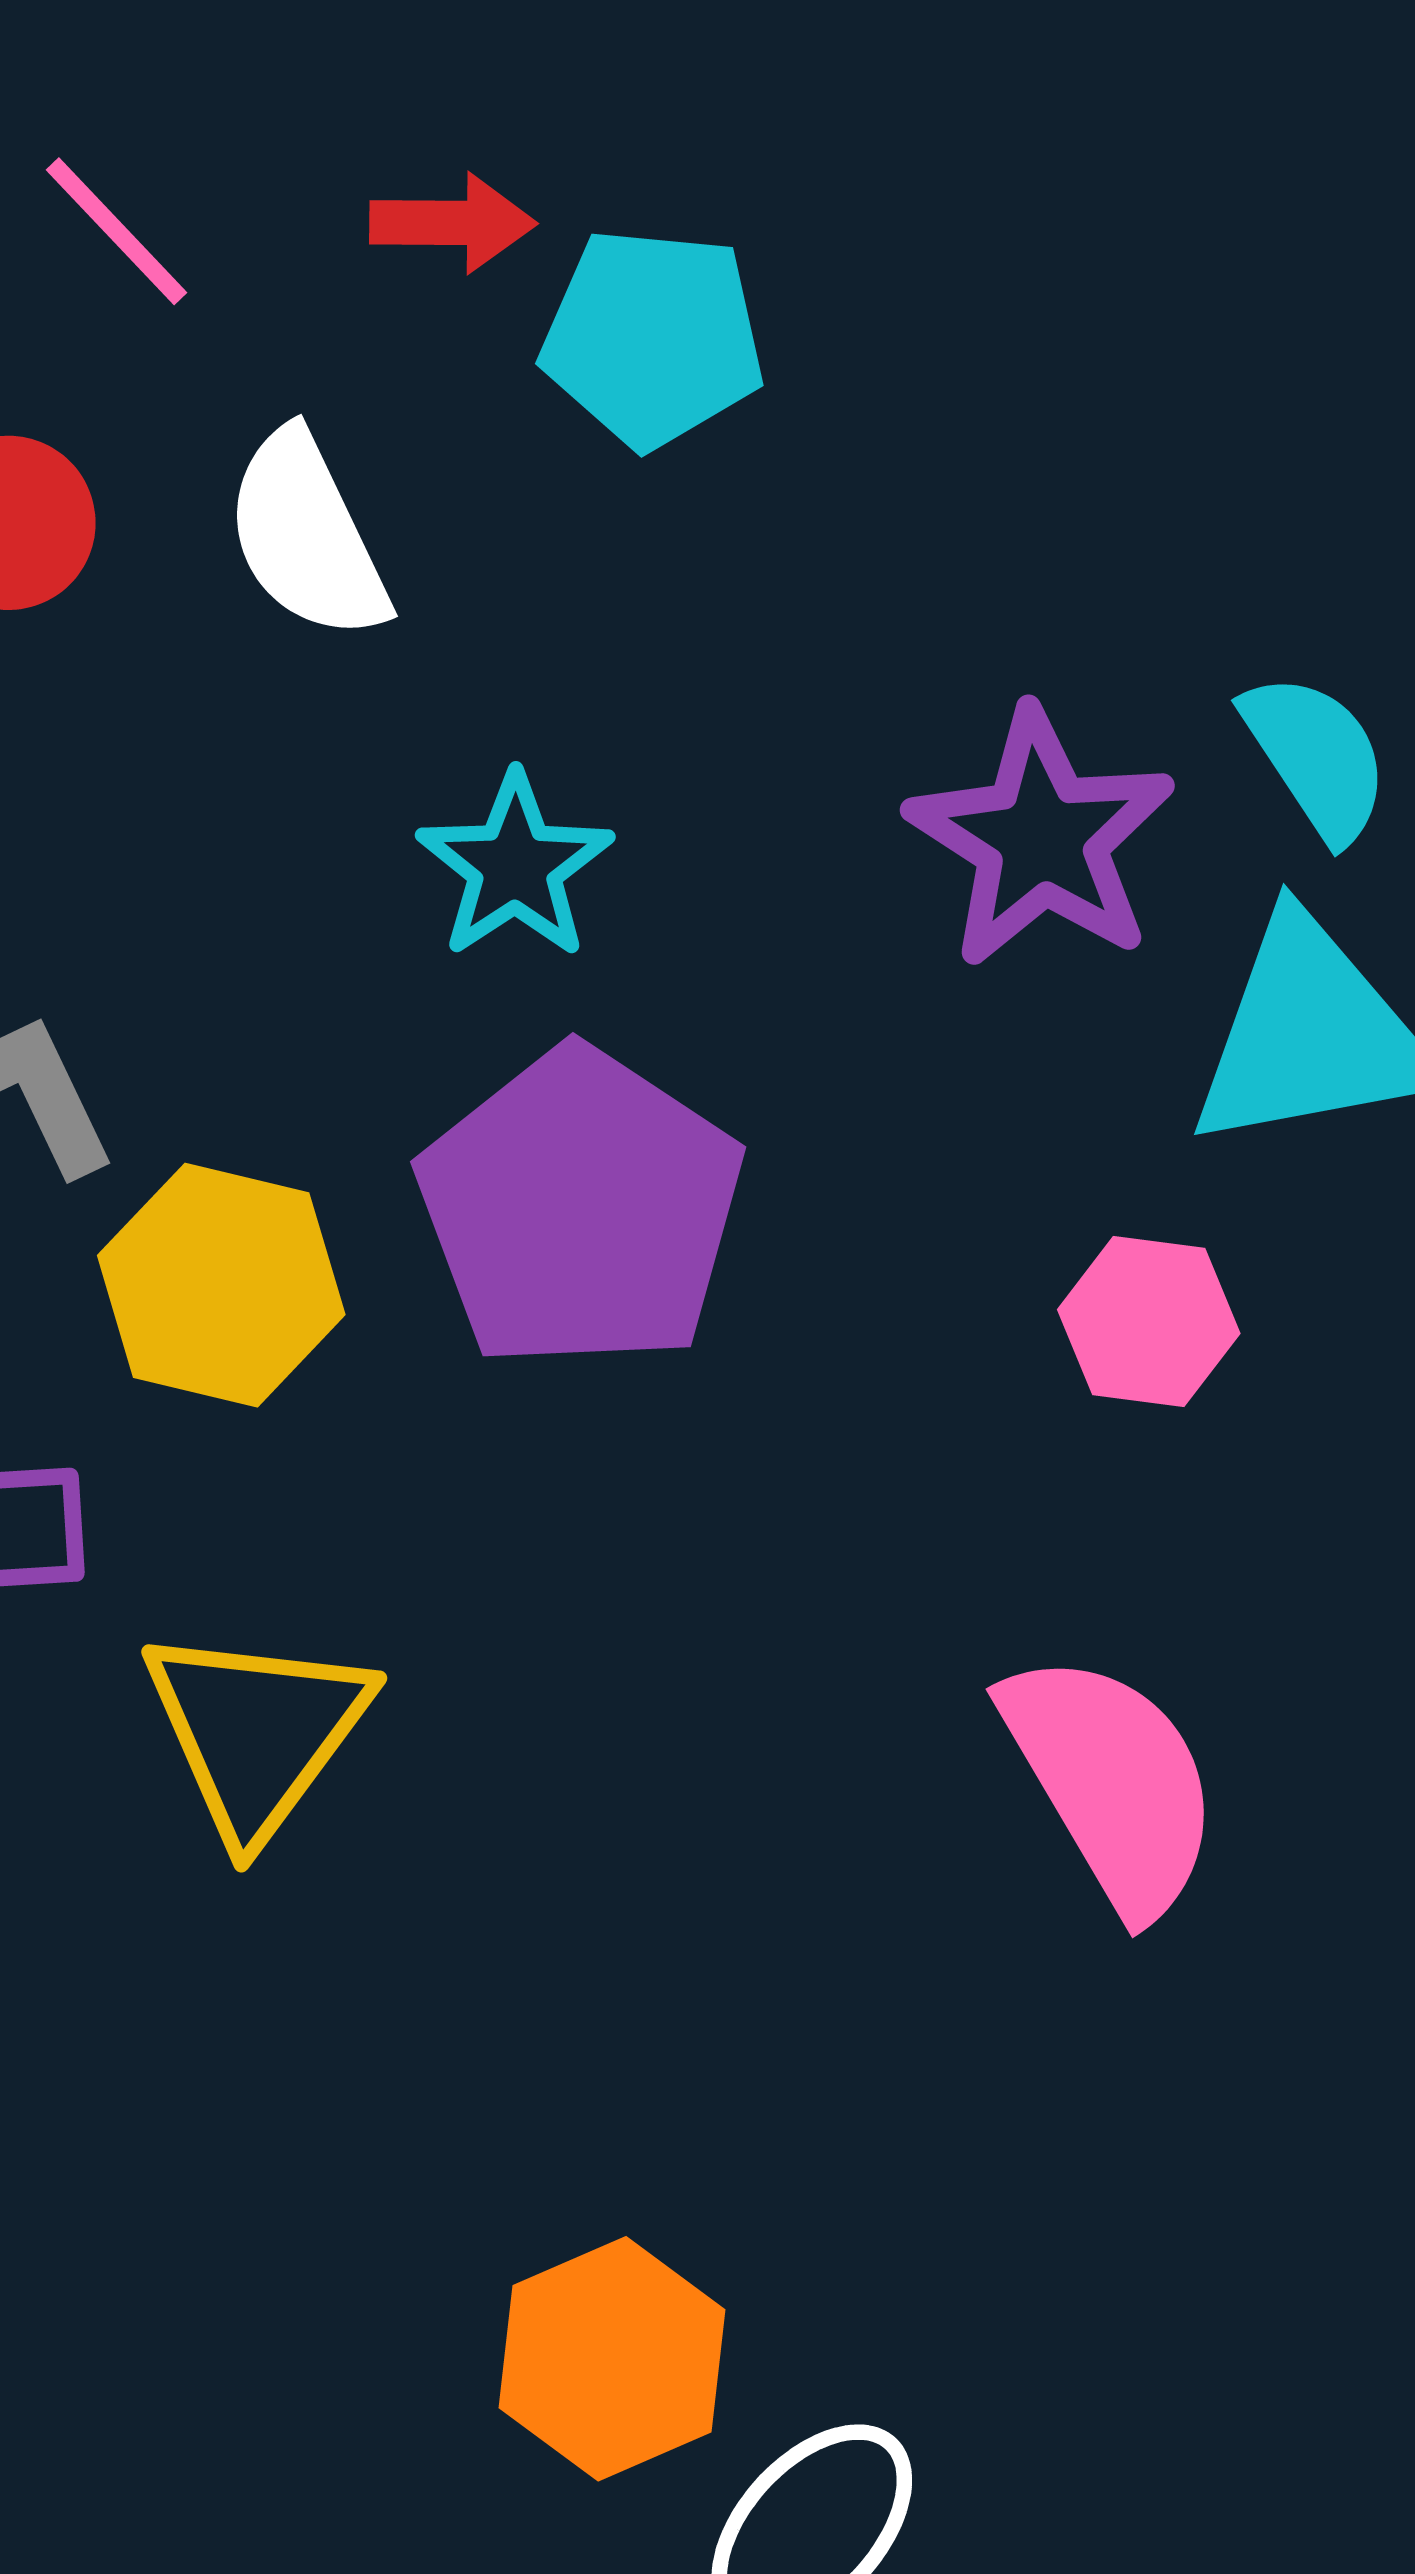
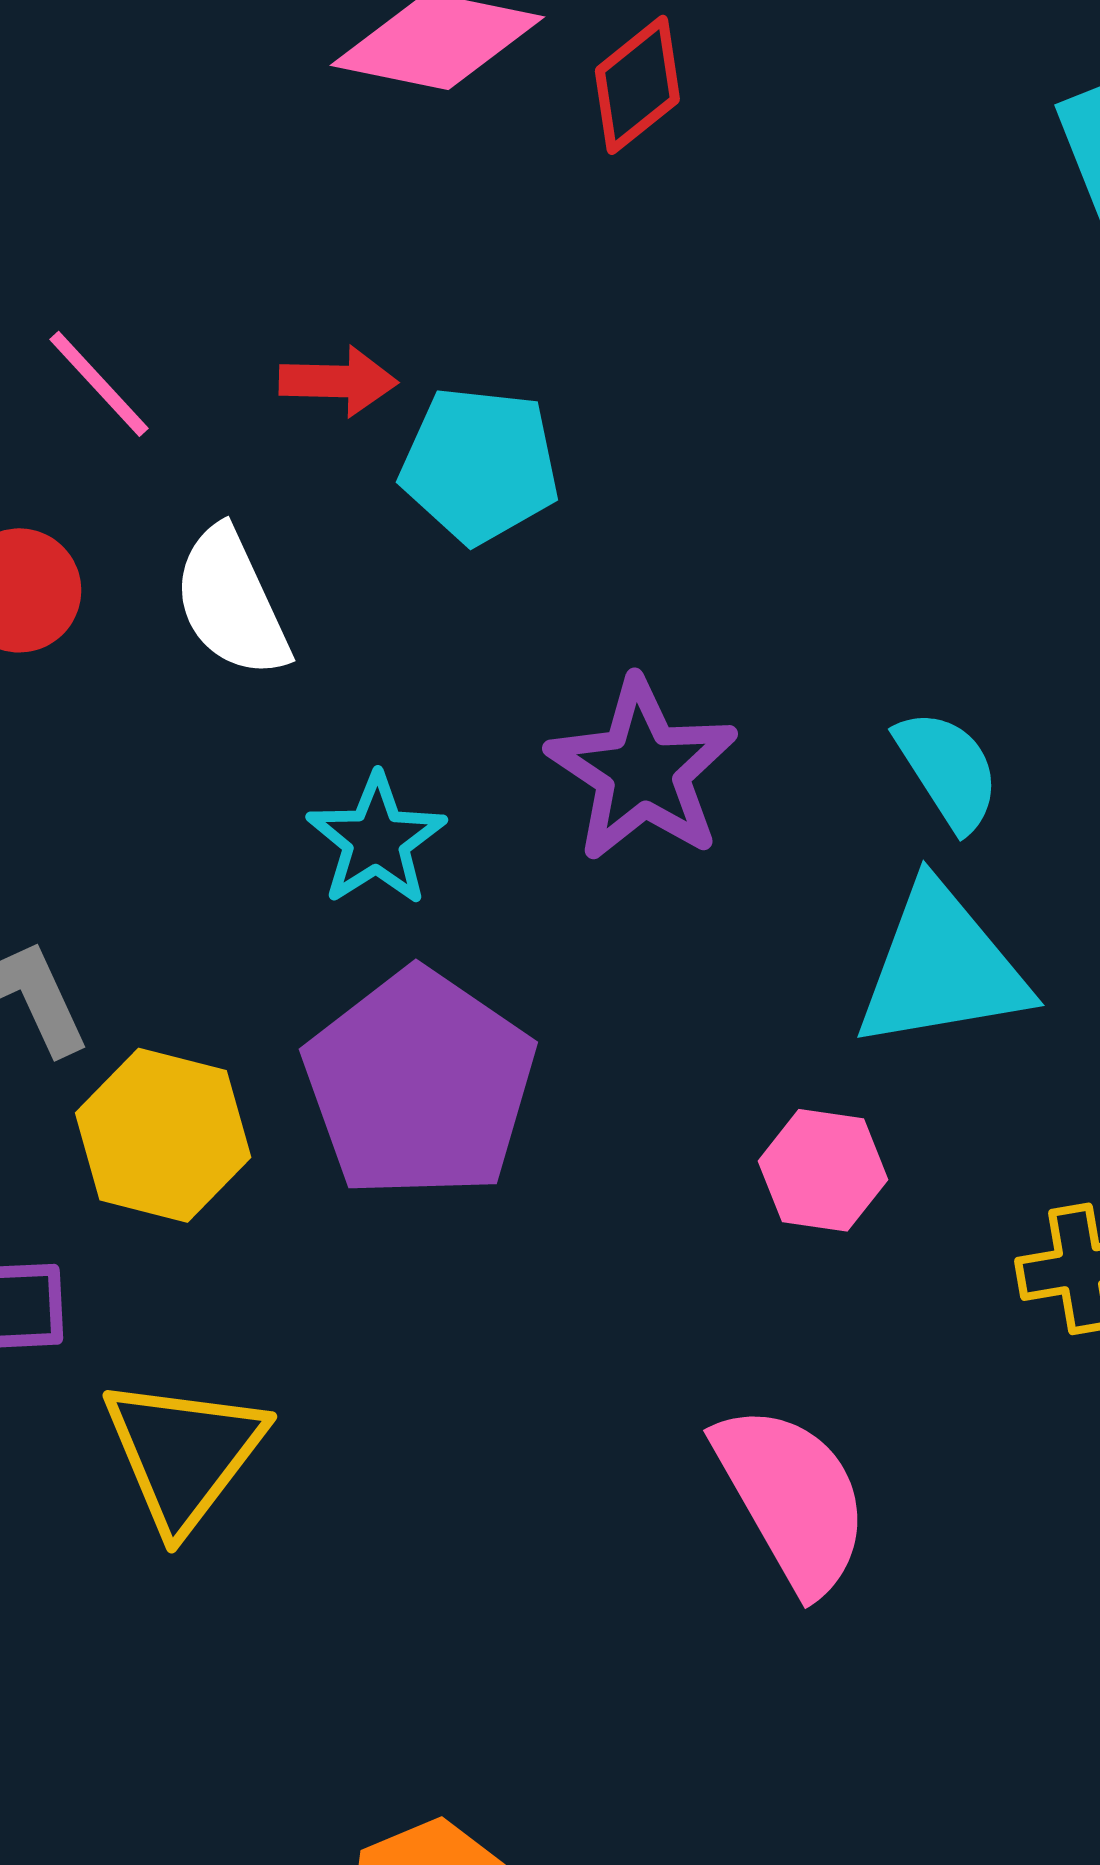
purple star: (1041, 838) -> (642, 770), moved

